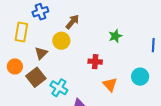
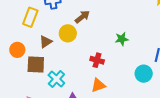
brown square: (36, 77) -> (36, 64), turned 30
cyan circle: (140, 77) -> (144, 74), moved
orange triangle: (110, 85) -> (98, 85), moved, turned 42

